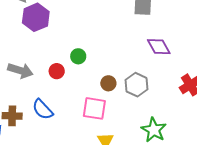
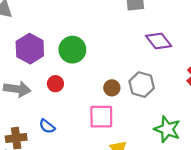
purple hexagon: (36, 17) -> (30, 49), moved
green circle: (78, 56) -> (72, 50), moved, size x1.6
blue semicircle: (43, 109) -> (47, 126), size x0.7

